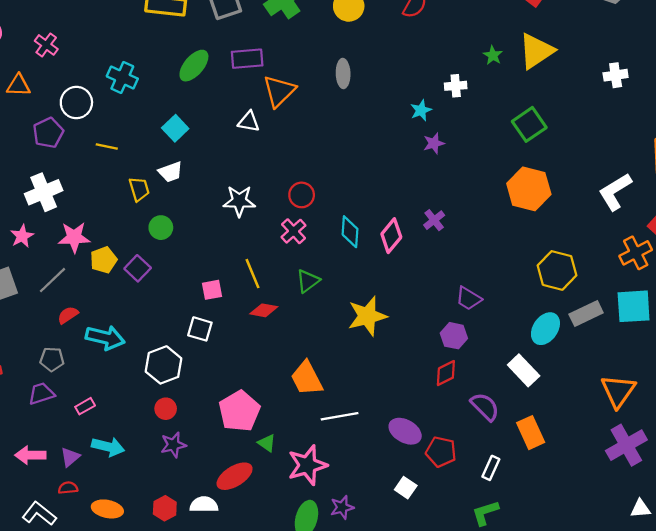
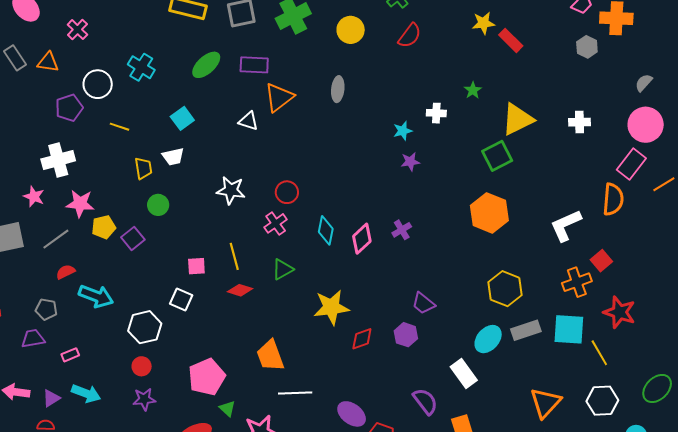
yellow triangle: (536, 51) -> (517, 119), moved
pink star: (22, 236) -> (34, 197), turned -30
red diamond: (446, 373) -> (362, 339), moved

